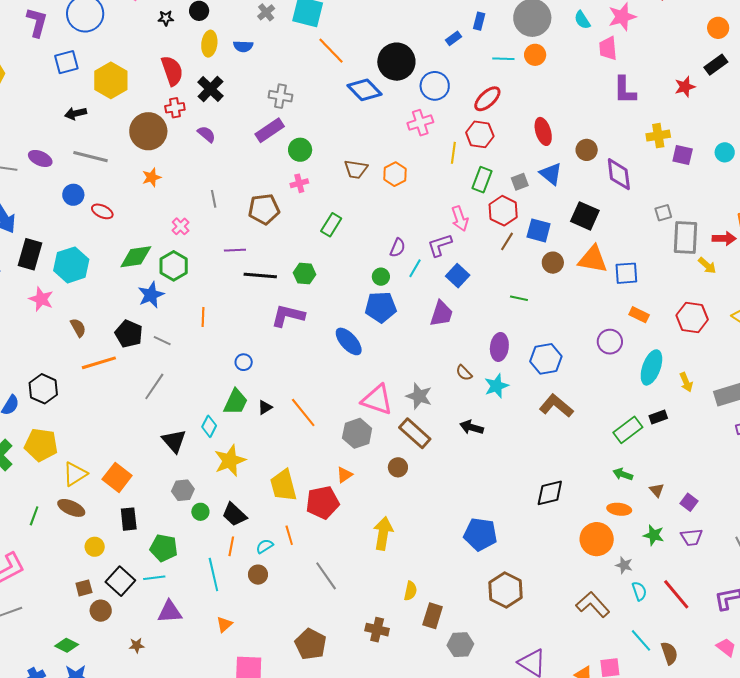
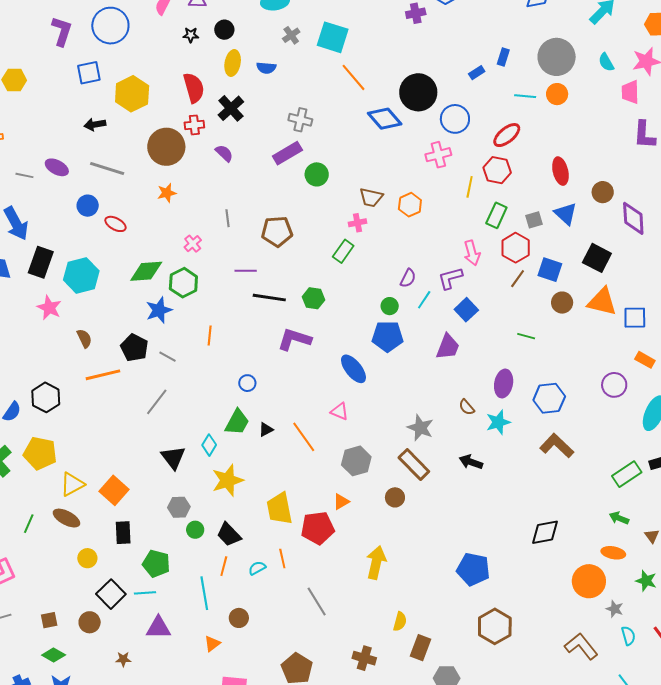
pink cross: (299, 183) -> (357, 223), moved
pink triangle: (377, 400) -> (339, 411), moved, size x0.6
brown circle: (258, 575) -> (239, 618), moved
brown square: (84, 588) -> (49, 620), moved

